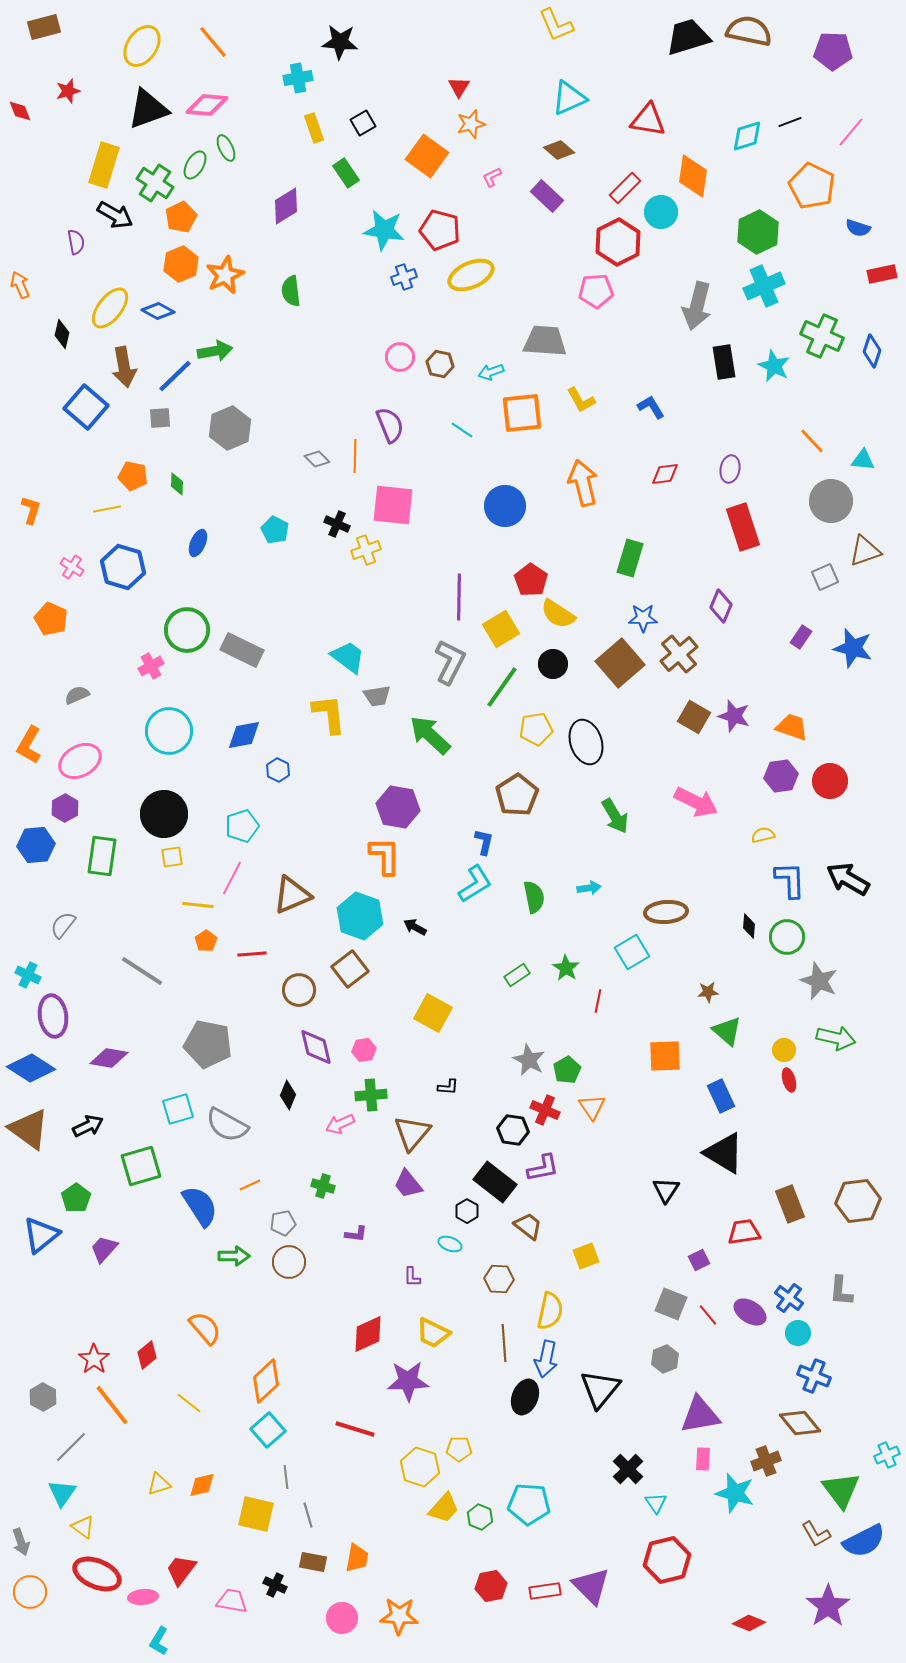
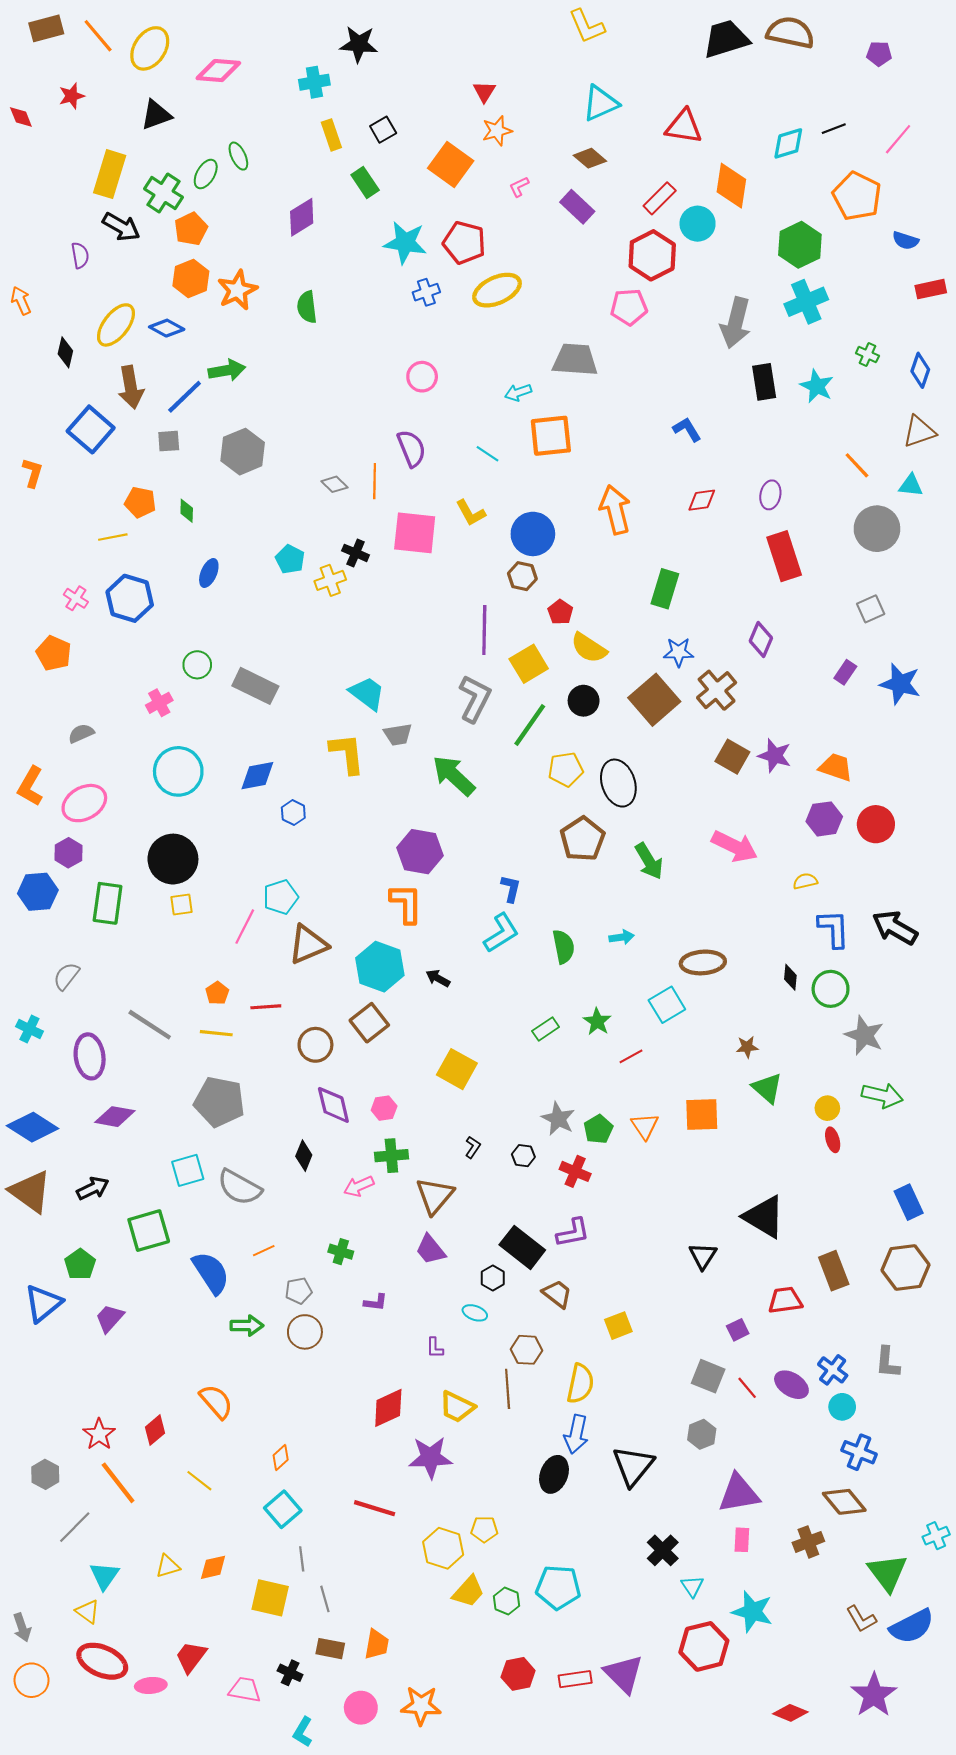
orange line: (213, 42) -> (98, 36), moved
purple pentagon: (833, 51) -> (879, 54), size x0.6
pink diamond: (207, 105) -> (218, 71), moved
black triangle: (148, 109) -> (156, 115), size x0.7
green cross: (822, 336) -> (867, 354), size x0.5
brown hexagon: (440, 364) -> (522, 576), moved
yellow L-shape: (581, 400) -> (471, 513), moved
orange L-shape: (31, 510) -> (33, 473), moved
yellow cross: (366, 550) -> (330, 580), moved
brown triangle: (865, 551) -> (919, 432), moved
red pentagon: (531, 580) -> (560, 612), size x0.7
green circle: (187, 630) -> (197, 665), size x0.6
brown pentagon: (517, 795) -> (582, 839), moved
cyan pentagon: (242, 826) -> (281, 897), moved
yellow line: (198, 905) -> (216, 1033), moved
red line: (598, 1001) -> (631, 1056), turned 50
purple ellipse: (53, 1016) -> (90, 1056), moved
black L-shape: (448, 1087) -> (473, 1147), turned -60
blue rectangle: (721, 1096) -> (909, 1202), moved
orange triangle: (592, 1107) -> (645, 1126), moved
black hexagon: (513, 1130) -> (523, 1156), moved, size x0.7
brown line: (504, 1343) -> (508, 1389), moved
orange diamond: (266, 1381) -> (281, 1457), size x0.6
cyan triangle: (62, 1493) -> (104, 1576), moved
cyan star: (735, 1493) -> (752, 1612), moved
cyan L-shape: (159, 1641) -> (303, 1732), moved

